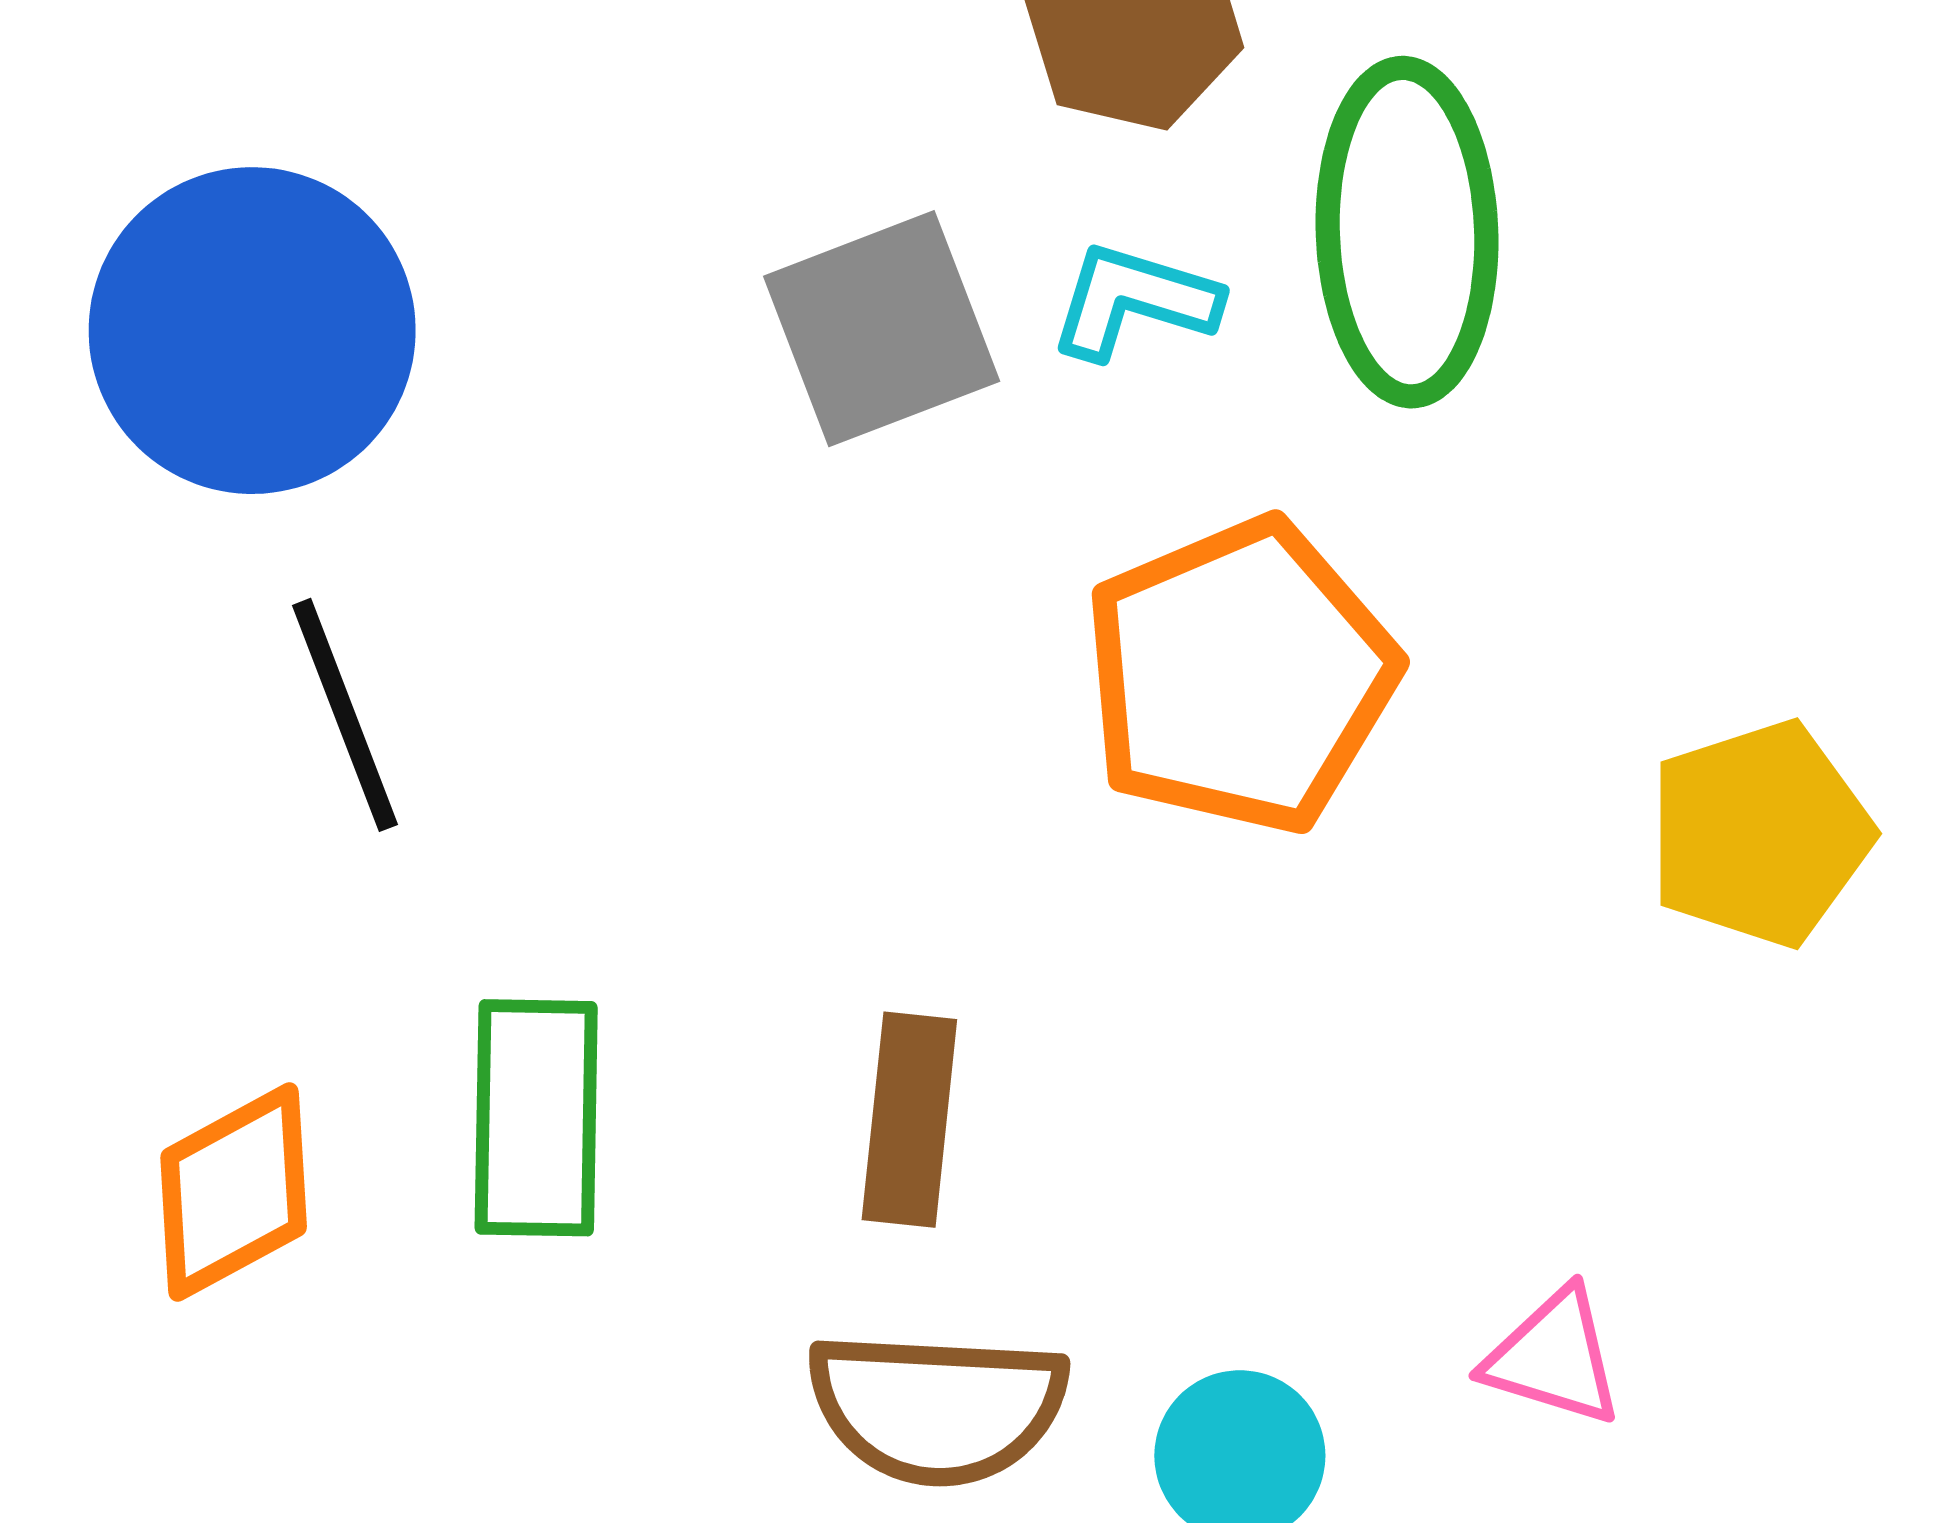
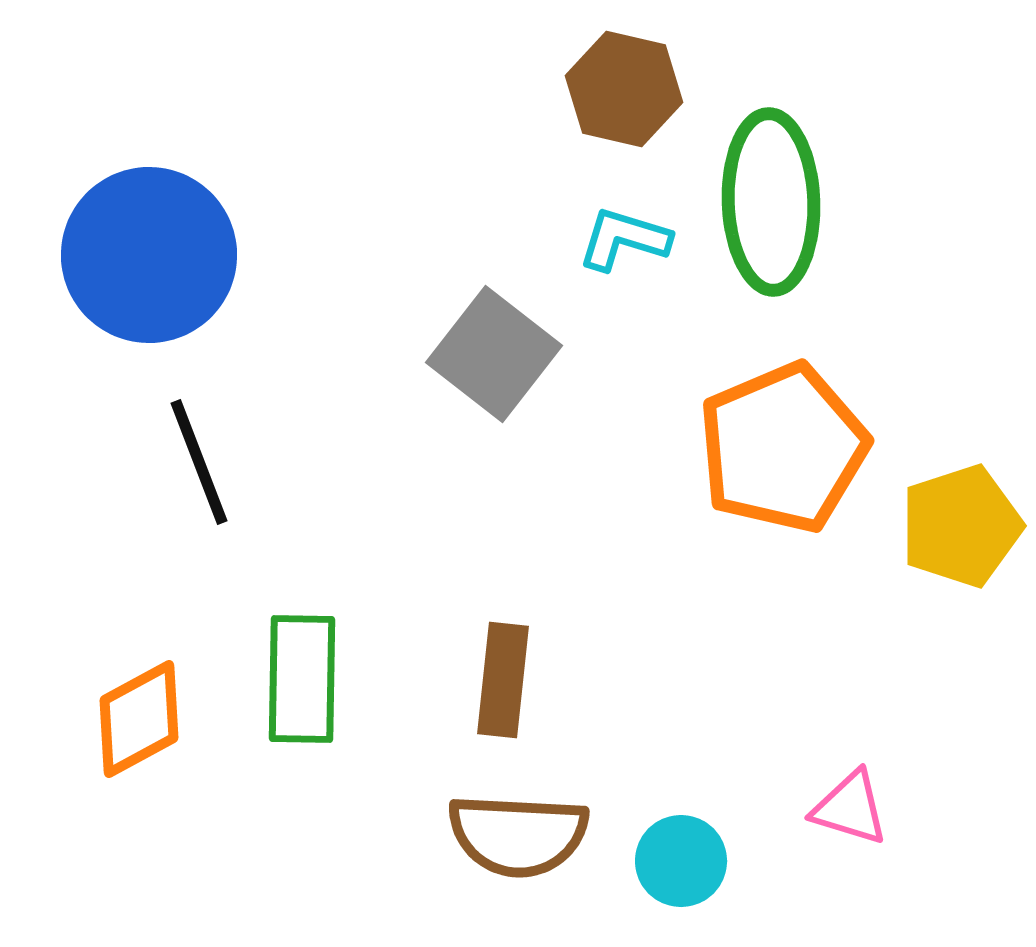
gray square: (882, 329) -> (494, 354), moved, turned -31
orange pentagon: (1240, 676) -> (783, 448), moved

